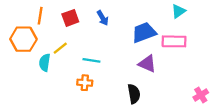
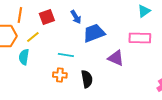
blue trapezoid: (144, 32) -> (94, 33), moved
yellow line: (60, 48) -> (33, 37), moved
black semicircle: (134, 94) -> (87, 79), moved

